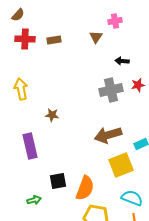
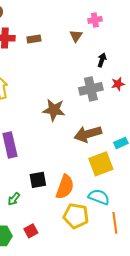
black arrow: (122, 61) -> (102, 60), turned 104
brown star: (52, 115) -> (54, 110), moved, size x1.6
cyan semicircle: (132, 198) -> (99, 197), moved
green arrow: (34, 200) -> (14, 199), turned 144

